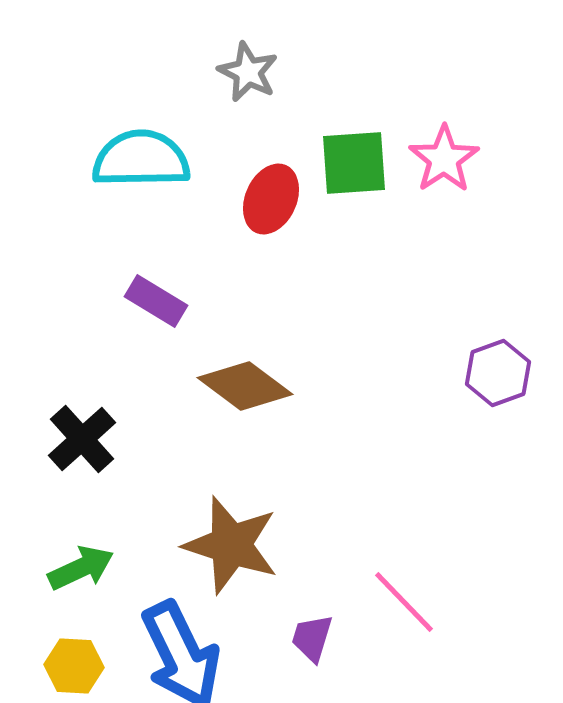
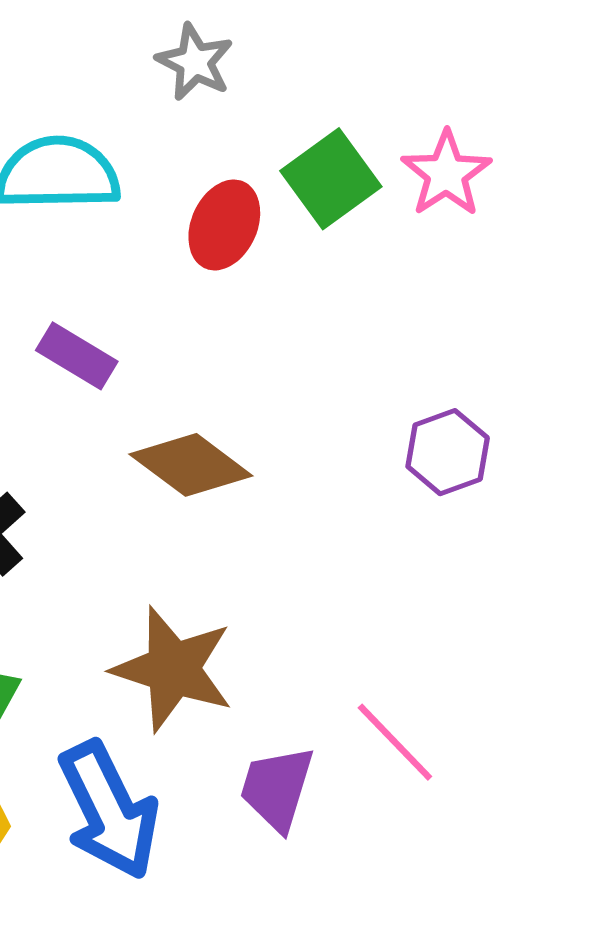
green square: (354, 163) -> (331, 179), turned -32
purple hexagon: (498, 373) -> (448, 452), moved
purple trapezoid: (312, 638) -> (277, 788), size x1.4

